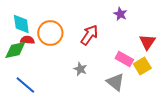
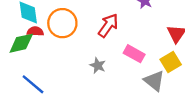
pink rectangle: (124, 59) -> (134, 54), moved
gray triangle: (115, 82) -> (154, 81), moved

